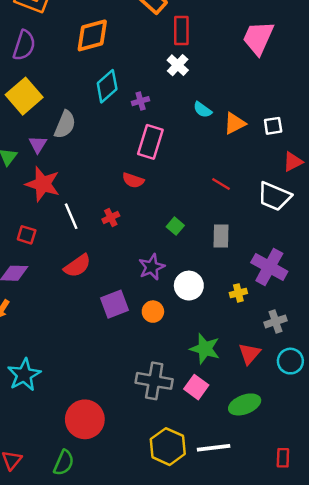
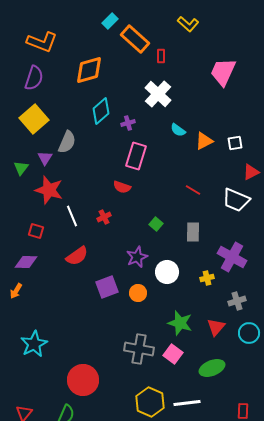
red rectangle: (181, 30) -> (161, 56), moved, size x0.6
white cross: (178, 65) -> (158, 94), size x1.5

